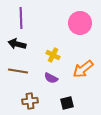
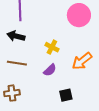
purple semicircle: (51, 78) -> (50, 70), turned -72
brown cross: (30, 101) -> (12, 93), moved

